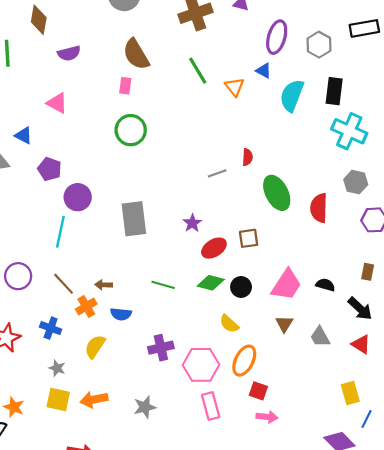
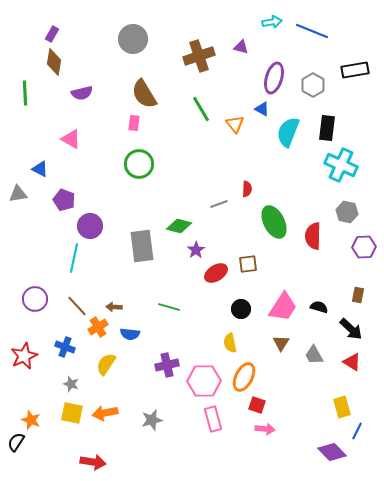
green diamond: (211, 283) -> (179, 226), moved
yellow semicircle: (229, 324) -> (230, 343), turned 36

